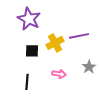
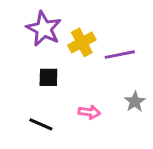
yellow cross: (55, 43) -> (82, 42), moved
black line: (27, 82) -> (41, 124), turned -70

